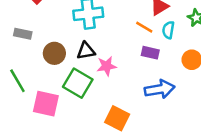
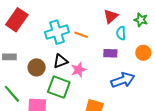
orange line: (144, 27) -> (81, 35), moved

